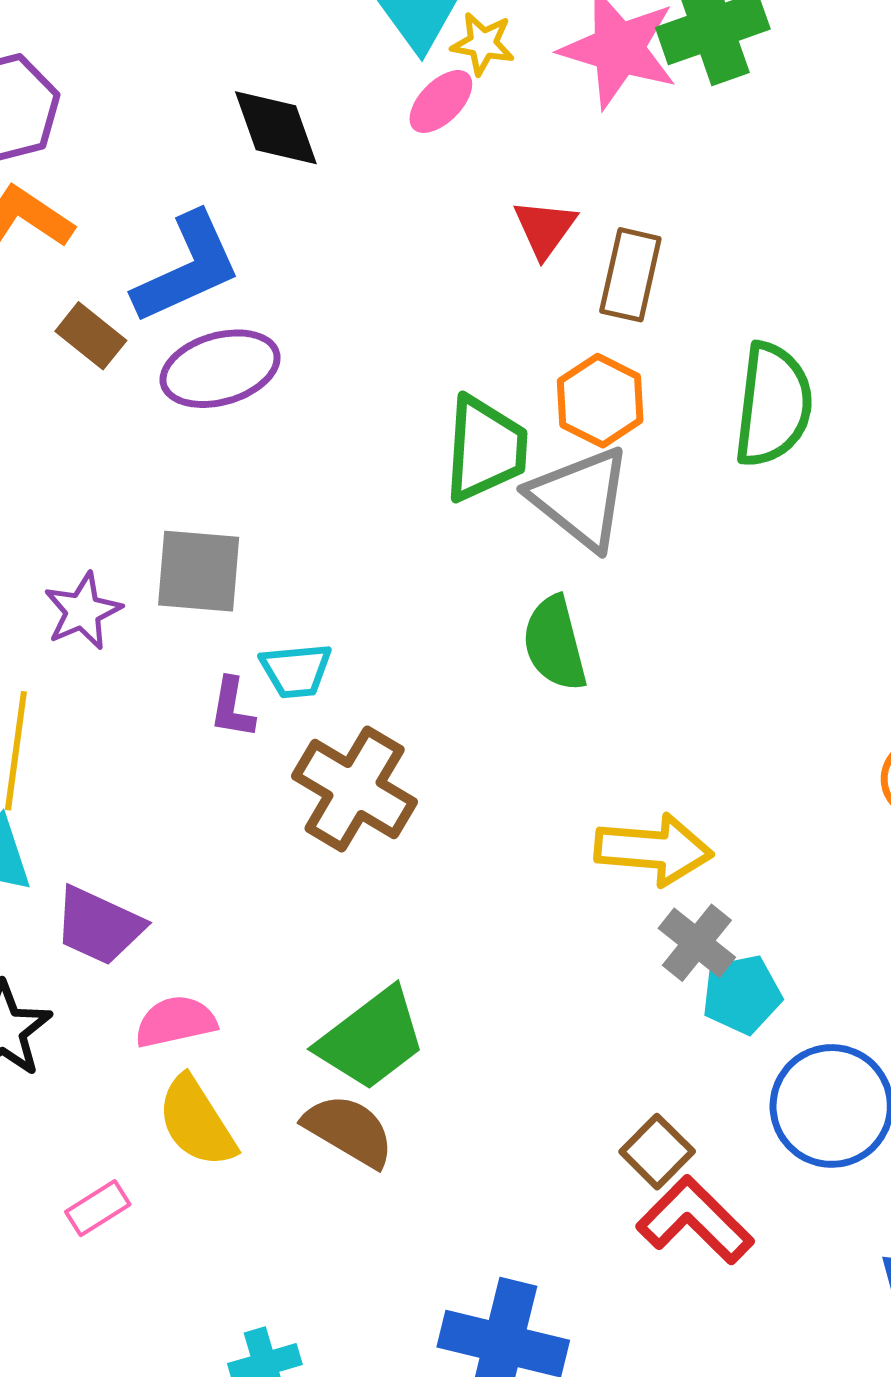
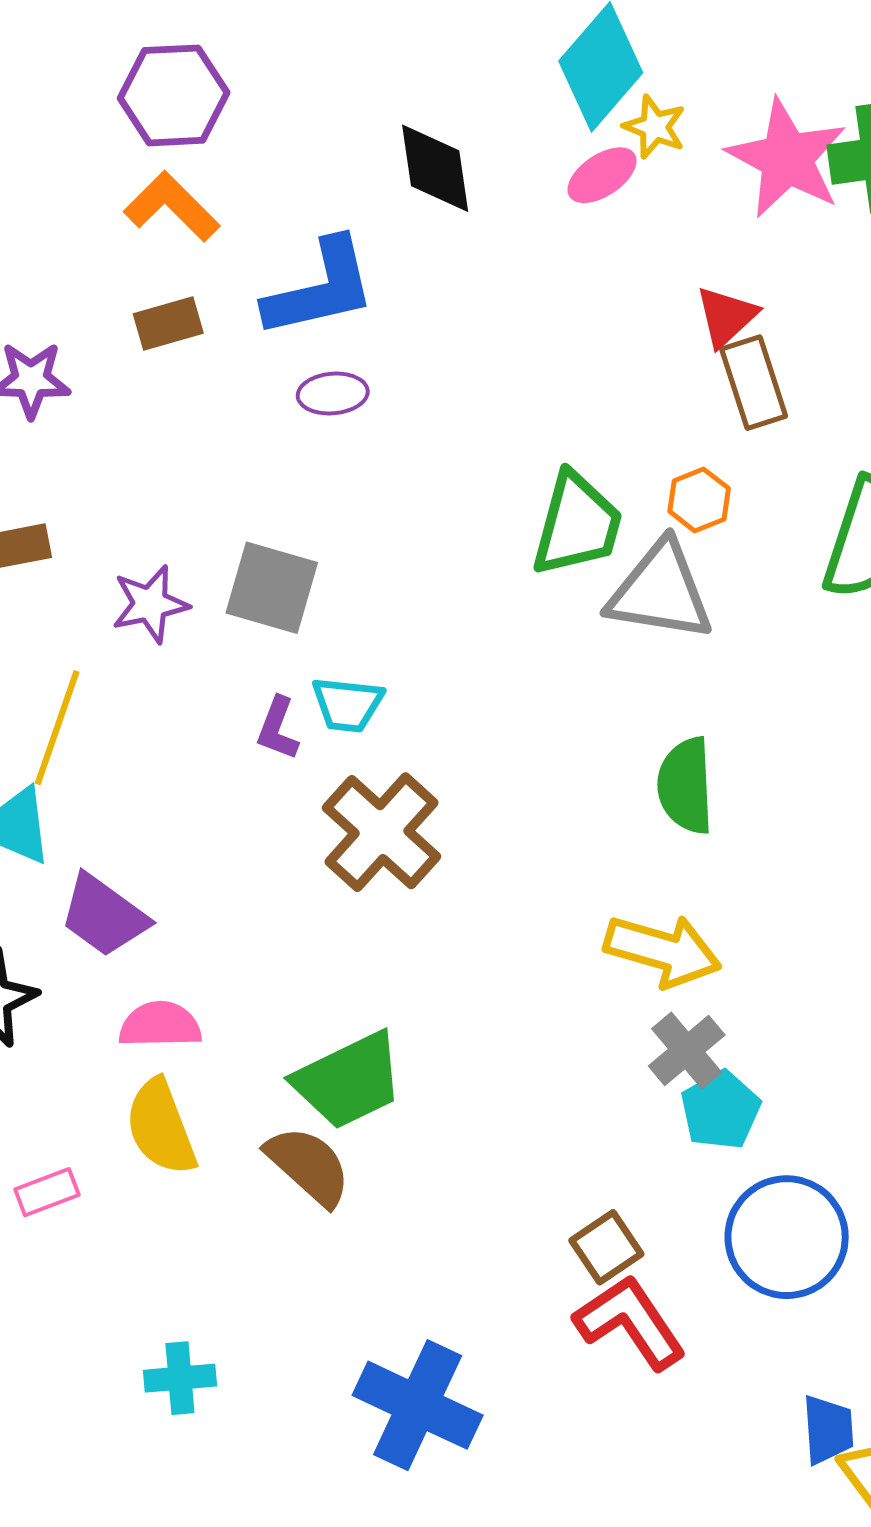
red triangle: (545, 228) -> (726, 316), moved
brown rectangle: (630, 275) -> (754, 383), turned -42
brown rectangle: (91, 336) -> (168, 324), moved, turned -66
purple ellipse: (220, 369) -> (333, 394), size x0.6
orange hexagon: (600, 401) -> (699, 500), size x0.7
gray triangle: (580, 498) -> (660, 591), turned -41
green semicircle: (555, 643) -> (686, 786), moved
cyan pentagon: (742, 994) -> (720, 1110), turned -30

